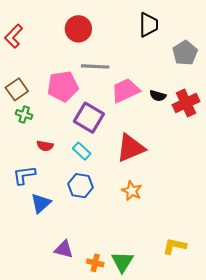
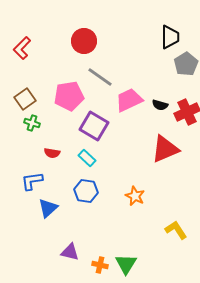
black trapezoid: (148, 25) -> (170, 37), moved
gray line: (95, 66) -> (100, 77), turned 32
red triangle: (131, 148) -> (165, 149), moved
yellow L-shape: (175, 246) -> (176, 230), moved, turned 45

